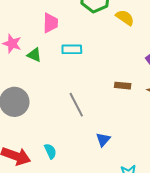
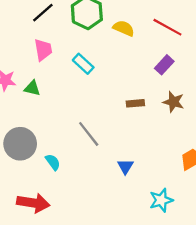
cyan rectangle: (72, 49) -> (83, 64), moved, turned 54
cyan semicircle: (50, 151) -> (53, 162), moved

